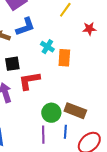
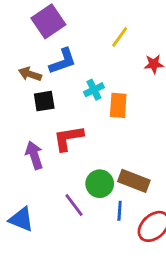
cyan cross: (47, 47) -> (94, 90), turned 32
black square: (12, 64) -> (44, 101), moved
purple line: (43, 135) -> (74, 205), moved, turned -36

